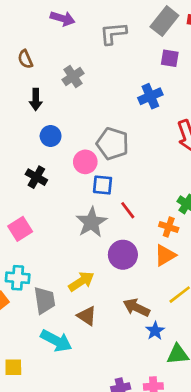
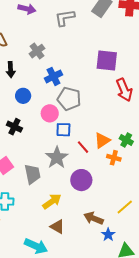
purple square: (170, 58) -> (107, 61), moved, size x1.6
blue cross: (150, 96) -> (53, 76), moved
orange triangle: (165, 255) -> (102, 140), moved
gray trapezoid: (44, 300) -> (32, 174), moved

